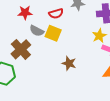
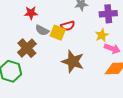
red semicircle: (56, 14) -> (68, 26), moved
brown star: (69, 63) -> (73, 61), size x1.6

